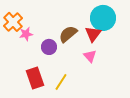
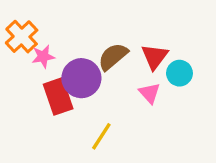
cyan circle: (103, 18) -> (179, 73), moved, size x0.6
purple circle: (49, 47) -> (81, 78), size x1.5
red rectangle: (35, 78) -> (58, 96), moved

